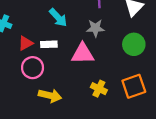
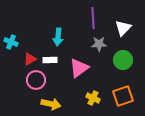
cyan arrow: (58, 18) -> (58, 37), turned 48
gray star: (95, 28) -> (99, 44), moved
pink triangle: (83, 54) -> (79, 68), turned -35

